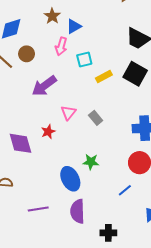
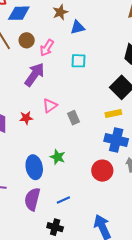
pink arrow: (61, 46) -> (47, 48), moved
yellow rectangle: (104, 77) -> (113, 113), moved
purple arrow: (44, 86) -> (34, 75), turned 145
blue line: (125, 190) -> (63, 200), moved

